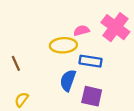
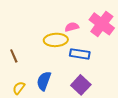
blue semicircle: (68, 80) -> (44, 81), moved
purple square: (92, 96) -> (81, 85), turned 30

